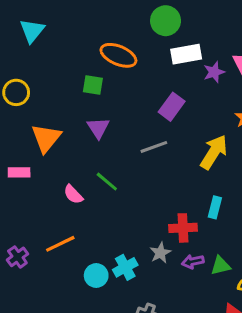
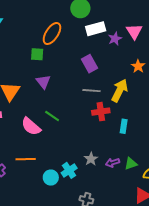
orange ellipse: (118, 55) -> (52, 34), turned -75
purple rectangle: (172, 107) -> (89, 64), turned -60
gray line: (154, 147) -> (91, 91), moved, turned 30
pink semicircle: (73, 194) -> (31, 126), size x1.5
red cross: (183, 228) -> (101, 112), moved
orange line: (60, 244) -> (26, 159), turned 30

